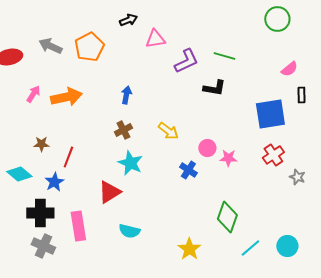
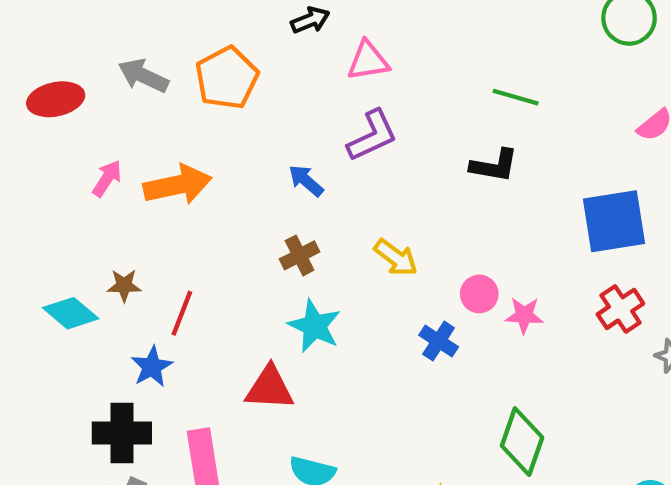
purple L-shape: (186, 61) -> (372, 136), moved
blue arrow: (126, 95) -> (306, 181), turned -60
cyan diamond: (19, 174) -> (71, 313), moved
red triangle: (109, 192) -> (270, 388), turned 35

